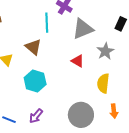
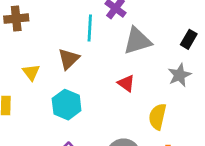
brown triangle: (33, 47) -> (69, 59), turned 30
gray star: (105, 51) -> (179, 75), moved

